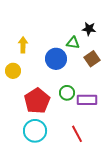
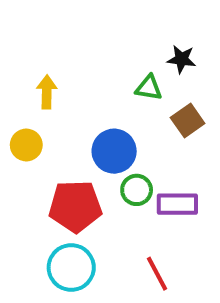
blue circle: (56, 59) -> (114, 151), moved
red pentagon: (37, 101) -> (75, 206), turned 30

